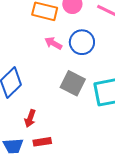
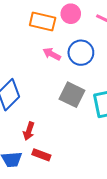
red rectangle: (42, 142) -> (41, 155), turned 30

